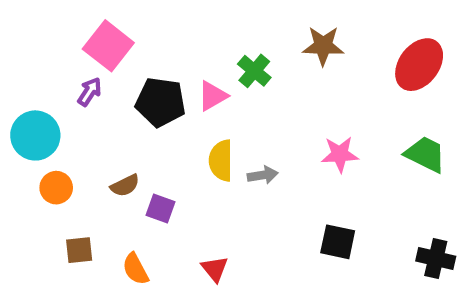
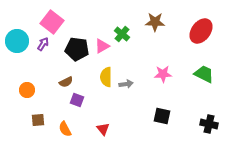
cyan circle: (35, 135) -> (17, 41), moved
brown semicircle: (125, 186) -> (66, 82), moved

